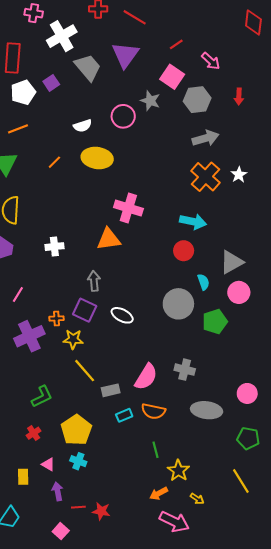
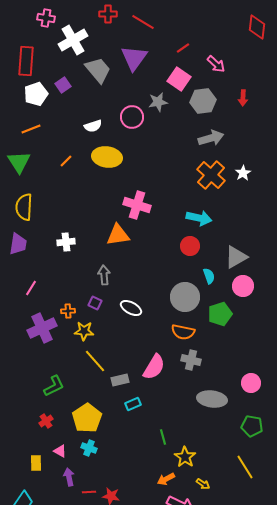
gray star: (150, 101) -> (158, 102), turned -30
purple square: (85, 310) -> (95, 303), size x0.6
orange semicircle: (153, 411) -> (183, 332), moved

